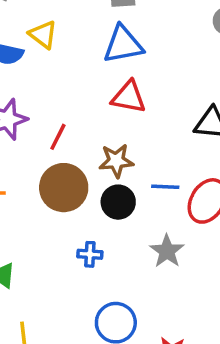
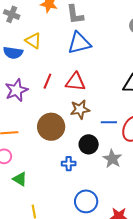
red triangle: (129, 97) -> (76, 82), moved
red line: (58, 137) -> (47, 81), moved
black circle: (118, 202) -> (89, 144), moved

